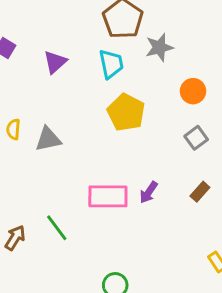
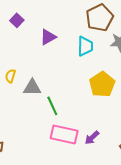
yellow pentagon: (126, 112) -> (102, 84), moved
green line: (57, 228) -> (52, 106), moved

